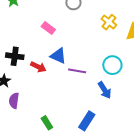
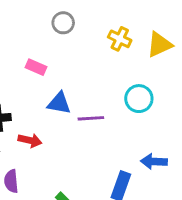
red arrow: (38, 67) -> (30, 140), moved
blue arrow: (105, 90) -> (154, 161), moved, turned 138

